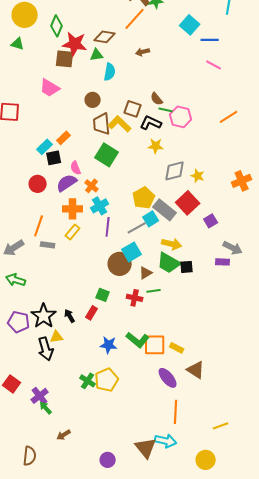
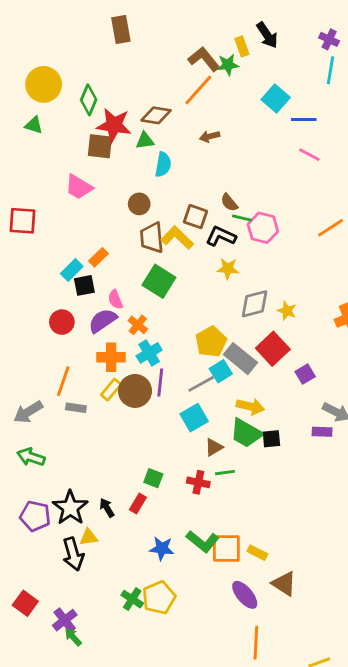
brown circle: (120, 264) -> (135, 391), moved

